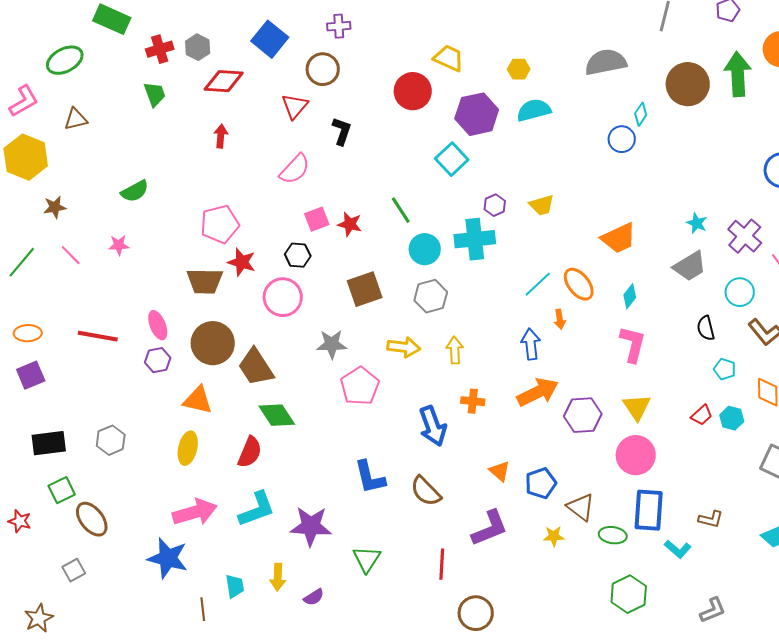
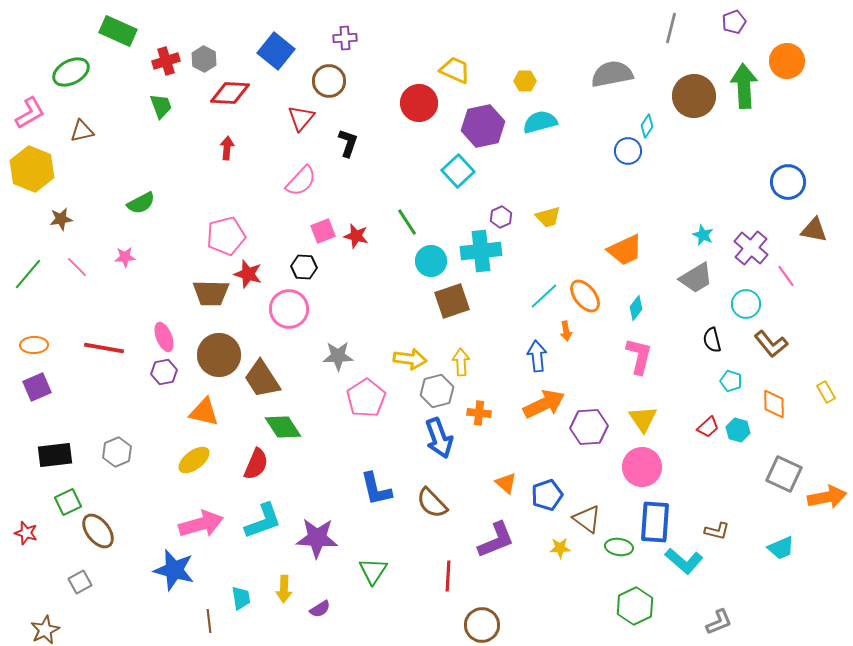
brown square: (365, 289) -> (452, 301), moved
gray hexagon: (431, 296) -> (437, 391), moved
yellow ellipse: (188, 448) -> (194, 460), turned 40
cyan L-shape: (678, 549) -> (684, 561), size x1.4

